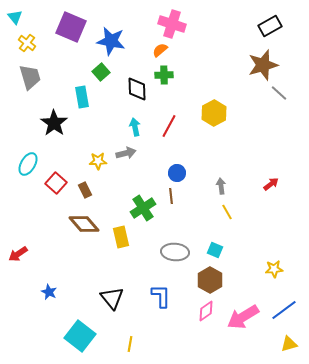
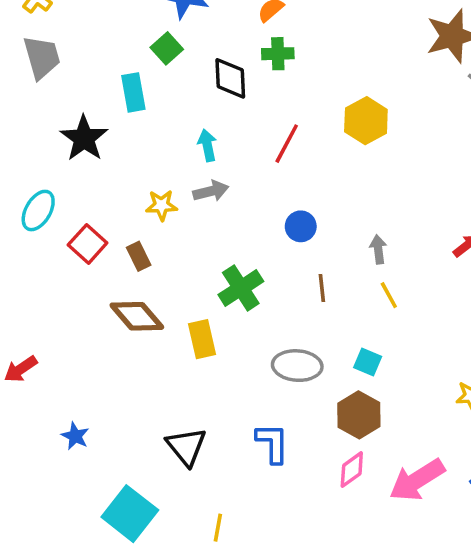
cyan arrow: (135, 127) -> (207, 145), moved
brown line: (171, 196) -> (322, 288), moved

